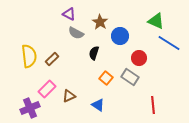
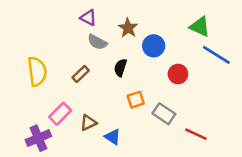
brown rectangle: (52, 59) -> (81, 74), moved
gray rectangle: (130, 77) -> (164, 114), moved
orange square: (106, 78) -> (136, 100), turned 32
blue triangle: (98, 105) -> (113, 137), moved
red line: (153, 105) -> (196, 134), turned -60

